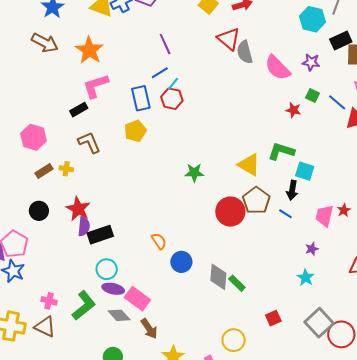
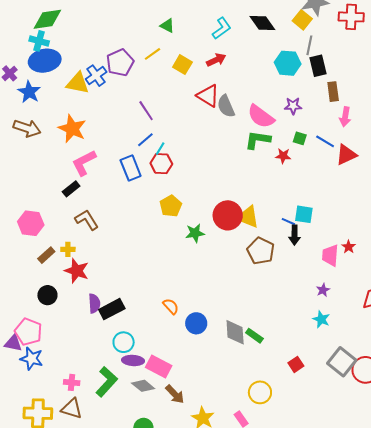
black rectangle: (341, 40) -> (318, 66), moved, turned -70
yellow pentagon: (135, 131) -> (171, 206), moved
green L-shape: (281, 151) -> (258, 140), moved
red star: (78, 209) -> (77, 271), moved
red circle: (230, 212) -> (228, 215), moved
blue line: (285, 214) -> (288, 222), moved

